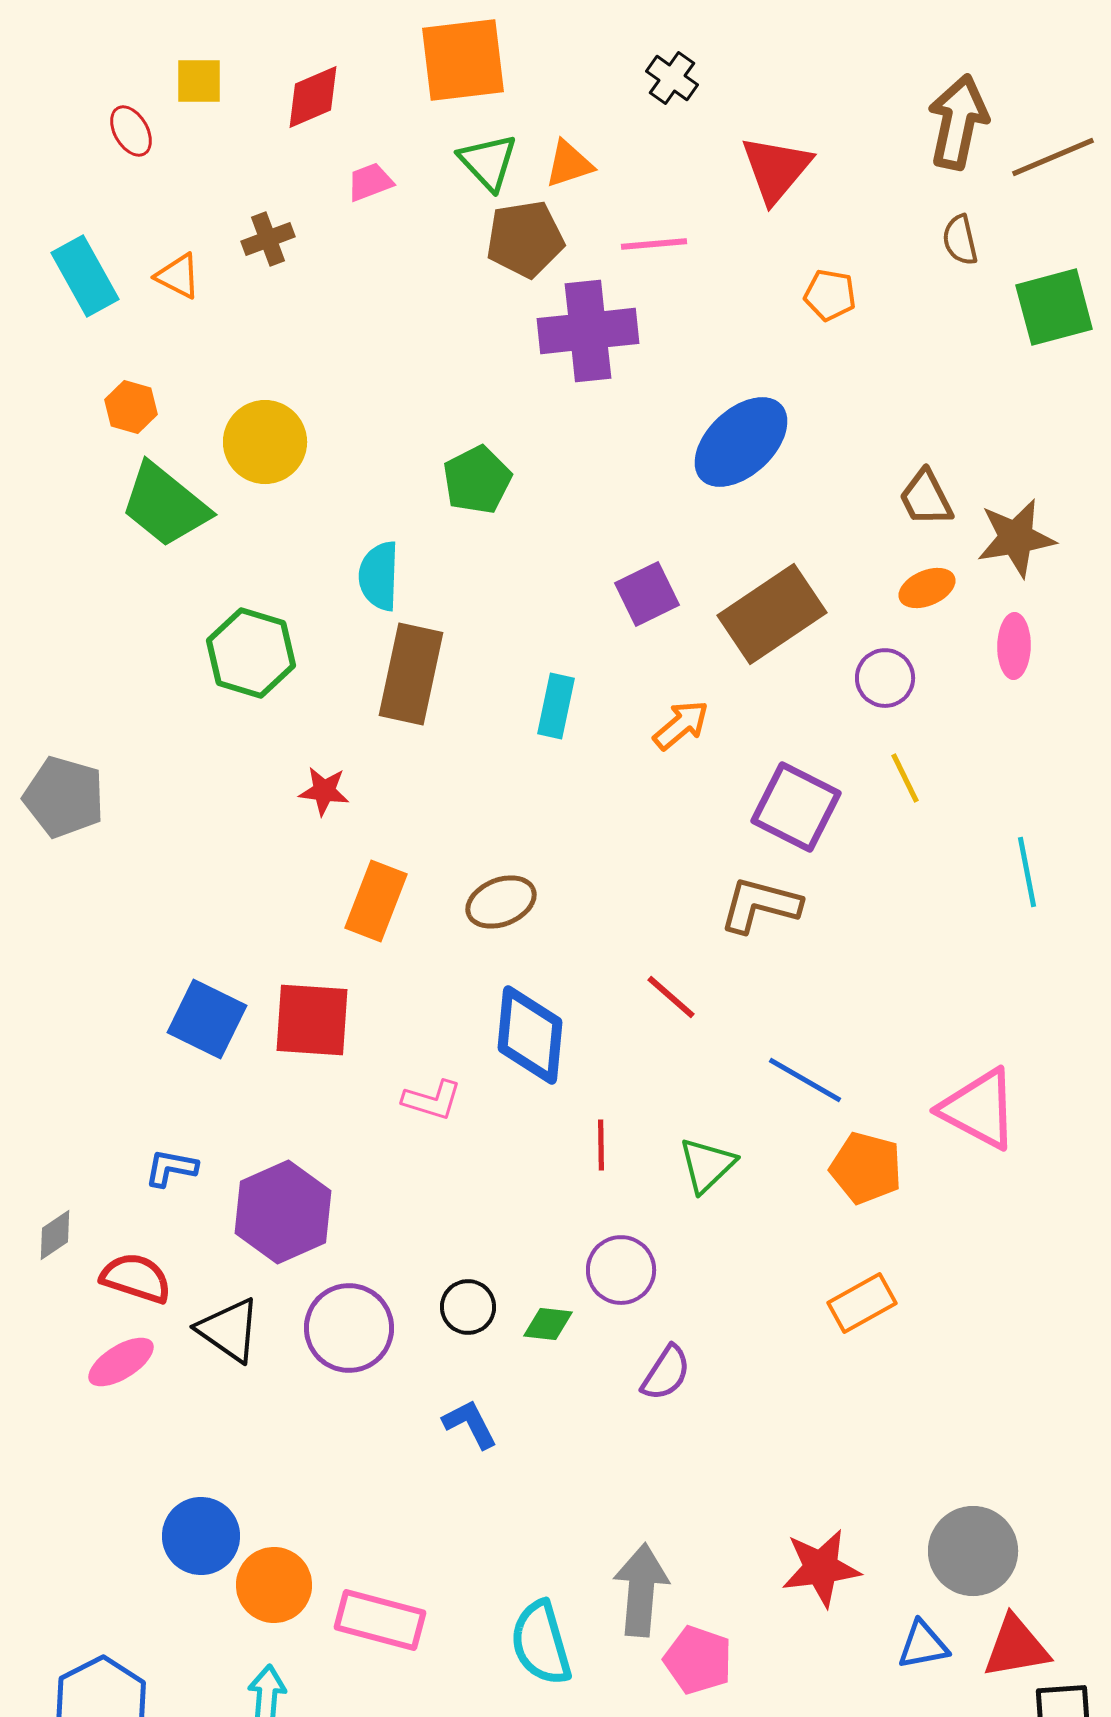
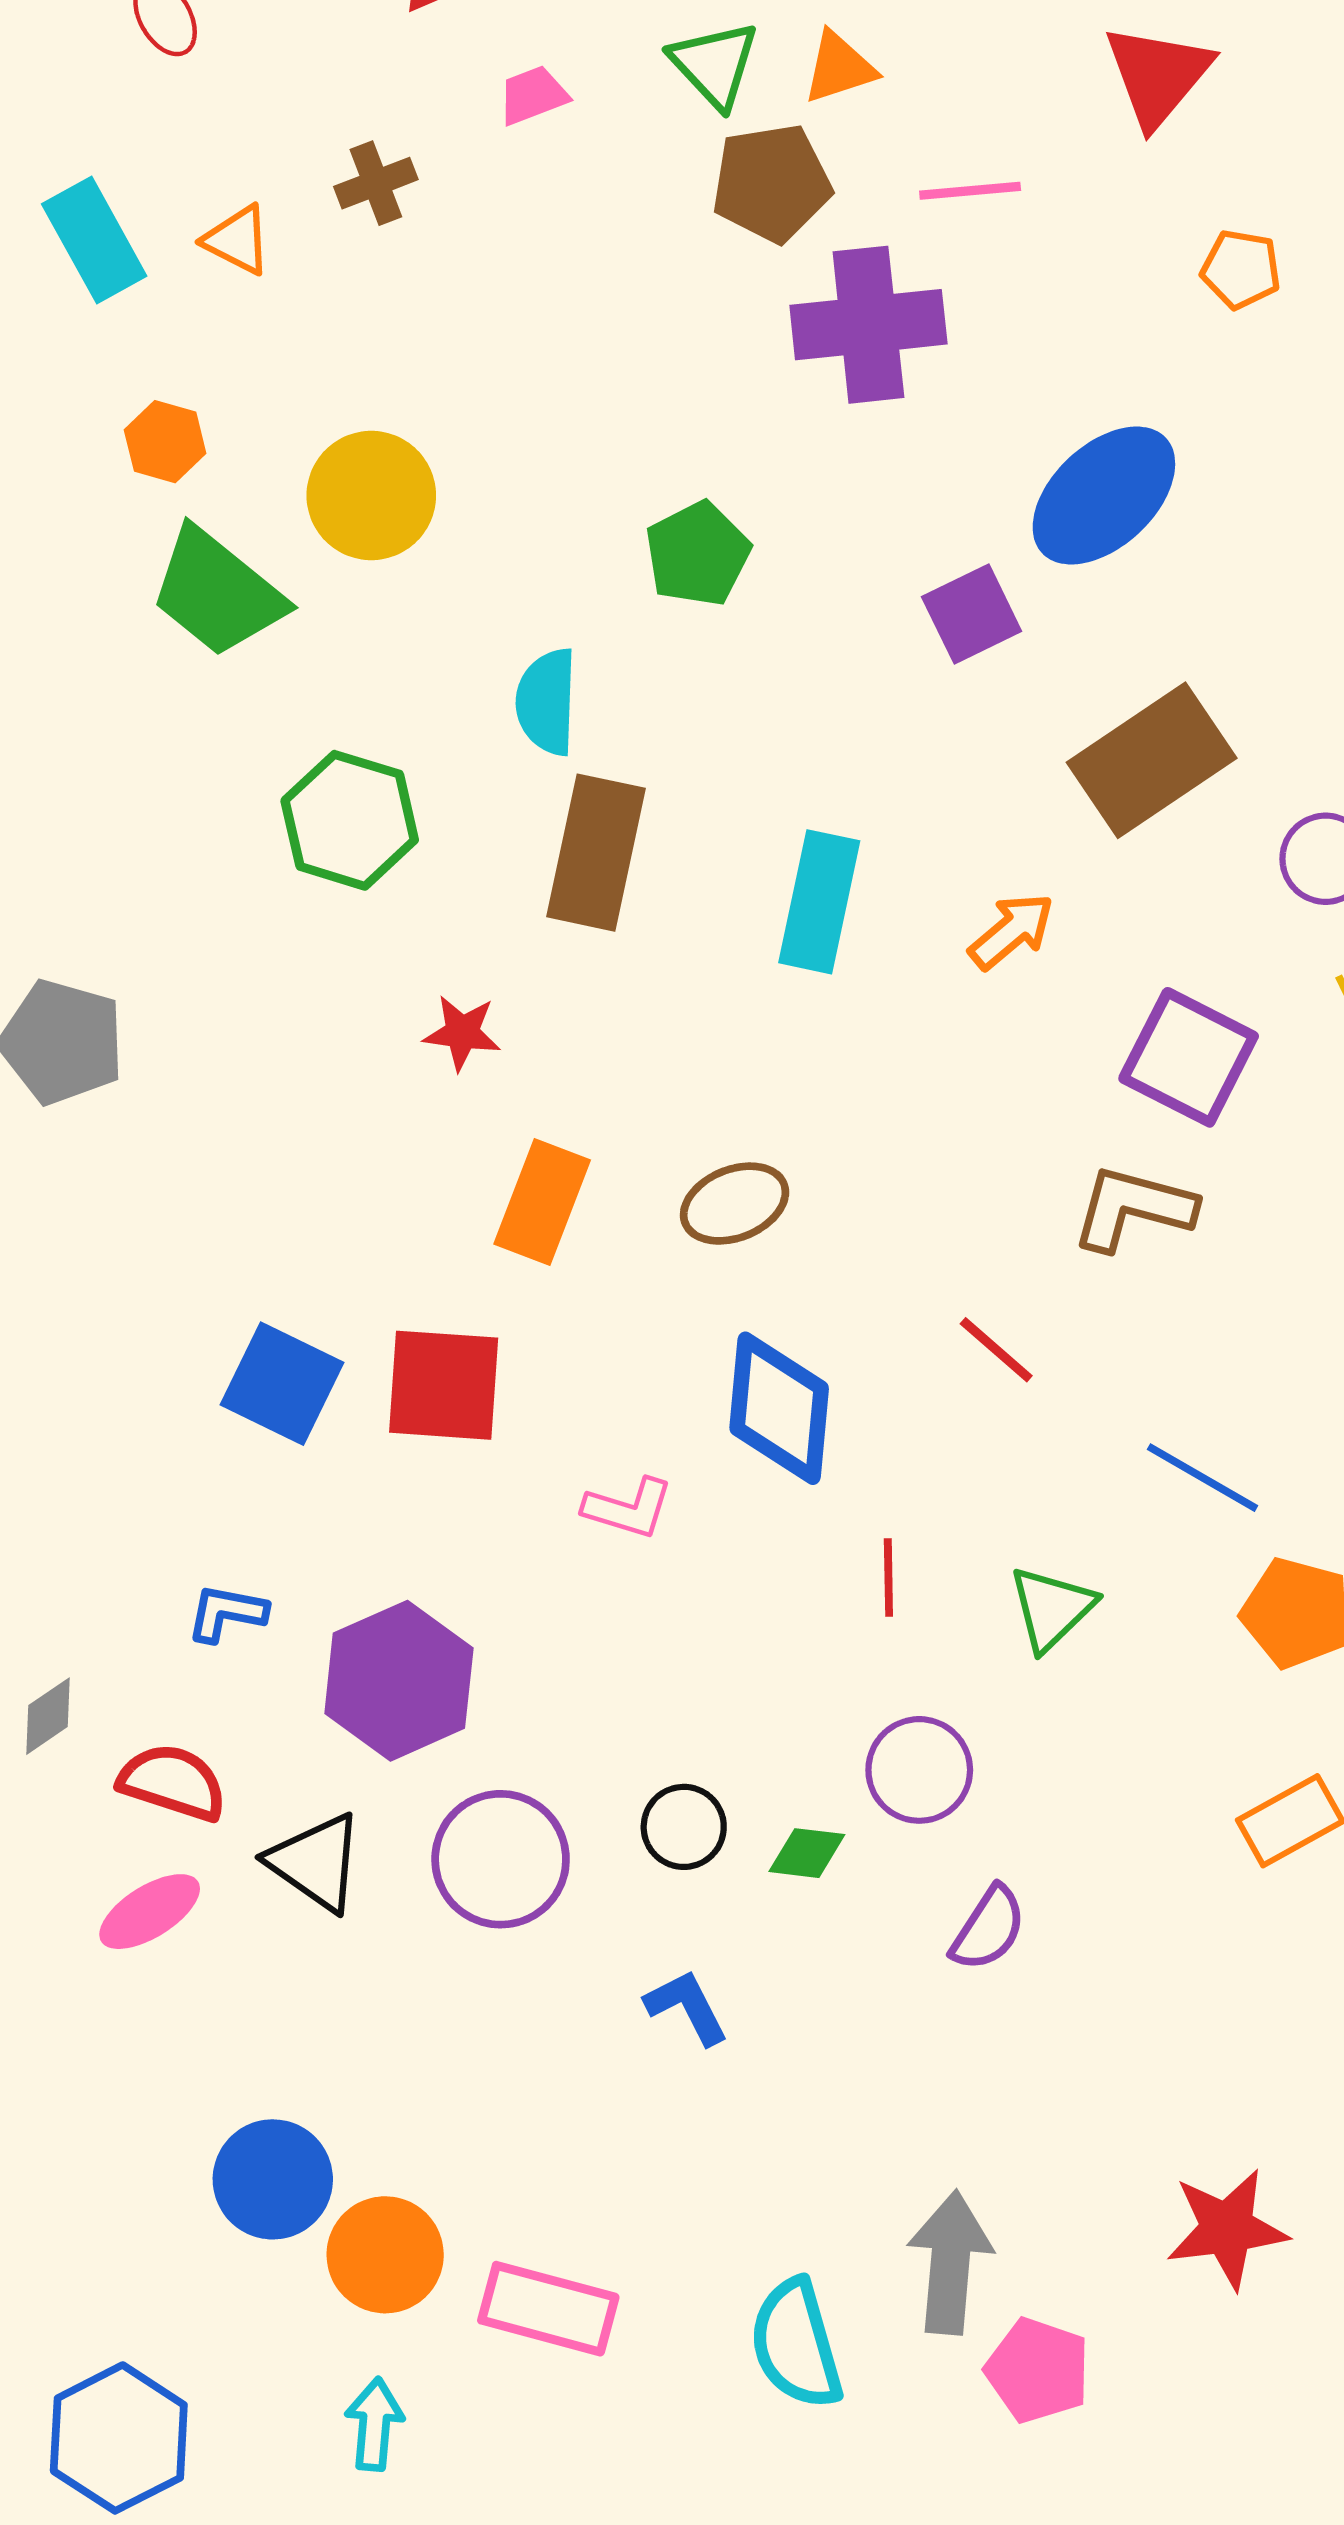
purple square: (647, 594) -> (972, 614), moved
cyan rectangle: (556, 706) -> (819, 902), size x1.4

